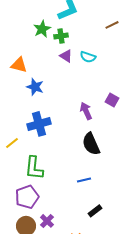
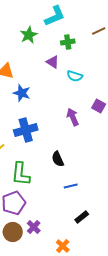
green cross: (61, 36) -> (68, 42), moved
cyan semicircle: (88, 57) -> (75, 76), moved
black semicircle: (91, 144) -> (58, 159), moved, size x0.7

